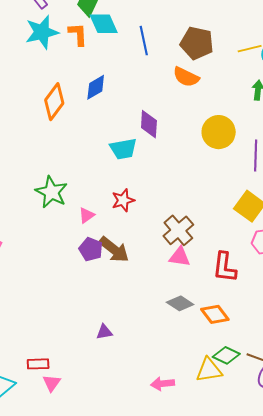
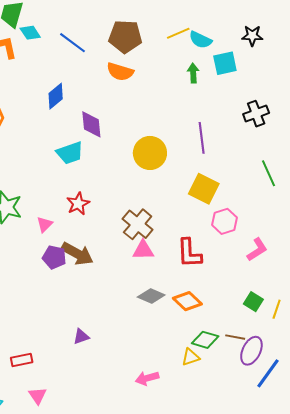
cyan diamond: (104, 24) -> (30, 33), size x0.7
blue line: (144, 41) -> (72, 43), turned -32
blue diamond: (96, 87) -> (56, 96), moved
yellow circle: (219, 132) -> (150, 153), moved
red rectangle: (38, 364) -> (22, 360), moved
yellow triangle: (209, 370) -> (191, 357), size x0.7

